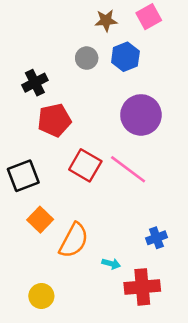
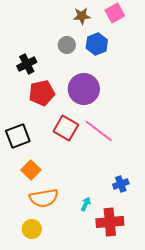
purple circle: (141, 115) -> (84, 89), moved
orange semicircle: (74, 240) -> (44, 198), moved, turned 52
cyan arrow: (111, 264) -> (86, 204), turned -80

